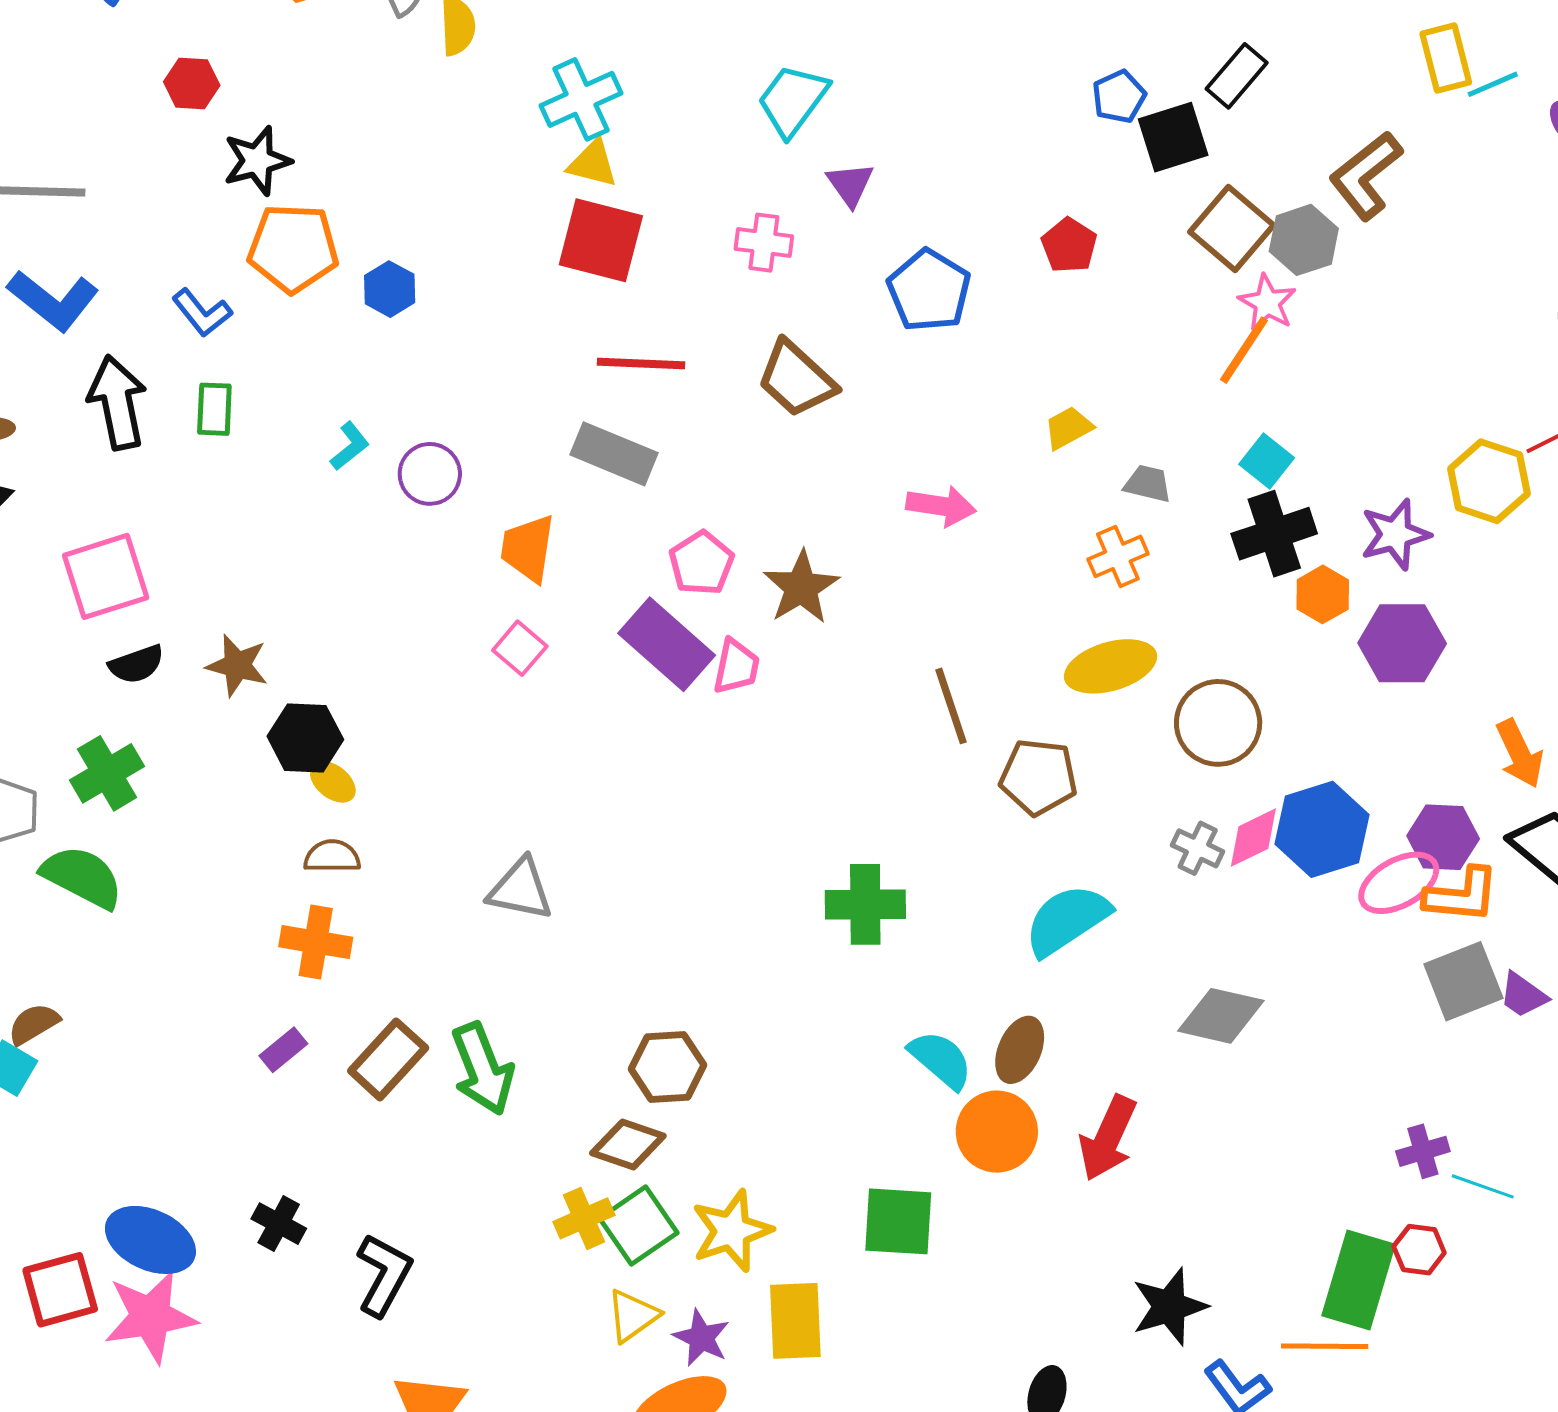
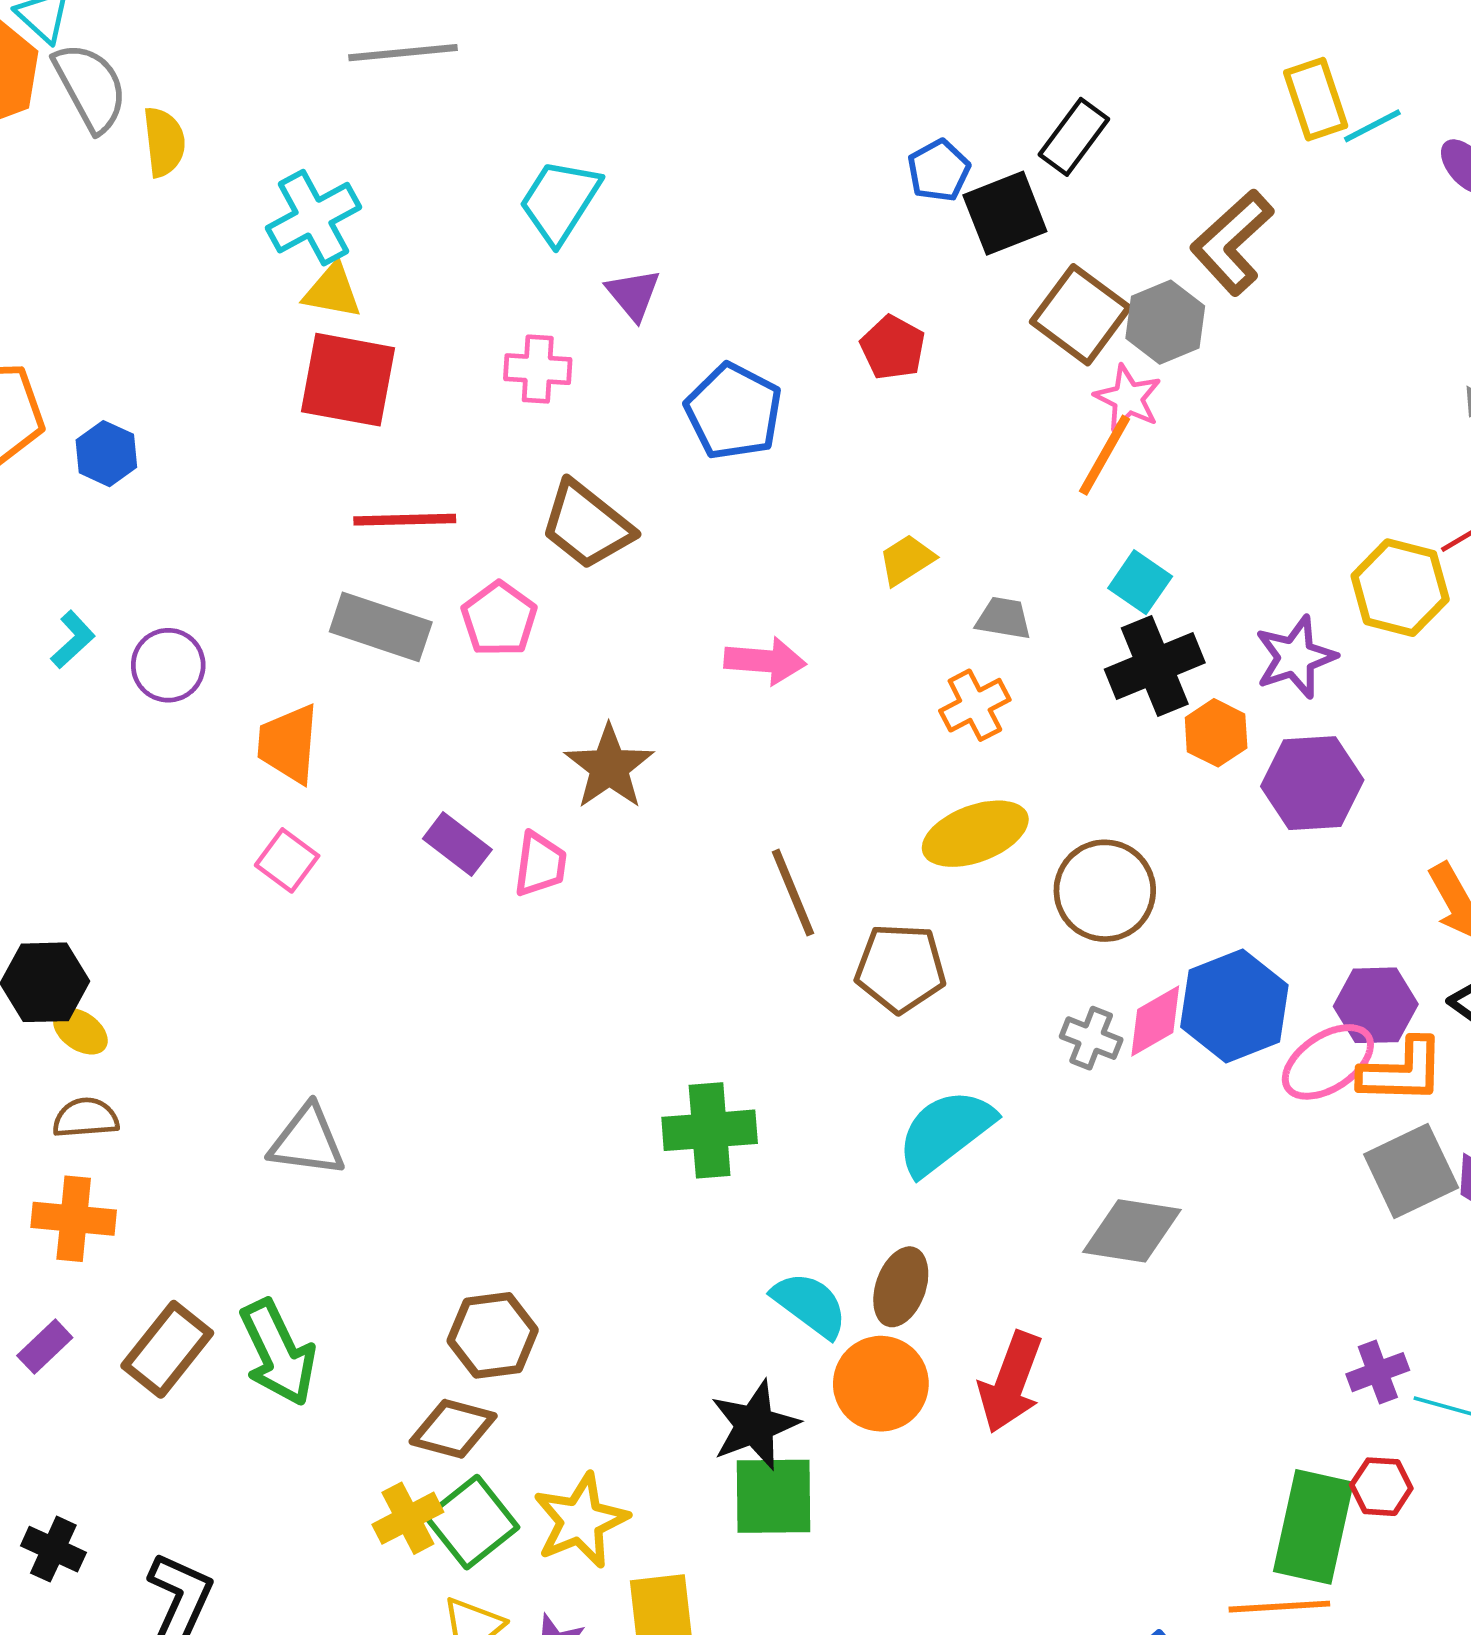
pink pentagon: (701, 563) -> (499, 619), moved
purple rectangle: (667, 644) -> (457, 844), size x0.6
black star: (1169, 1307) -> (755, 1425), moved

